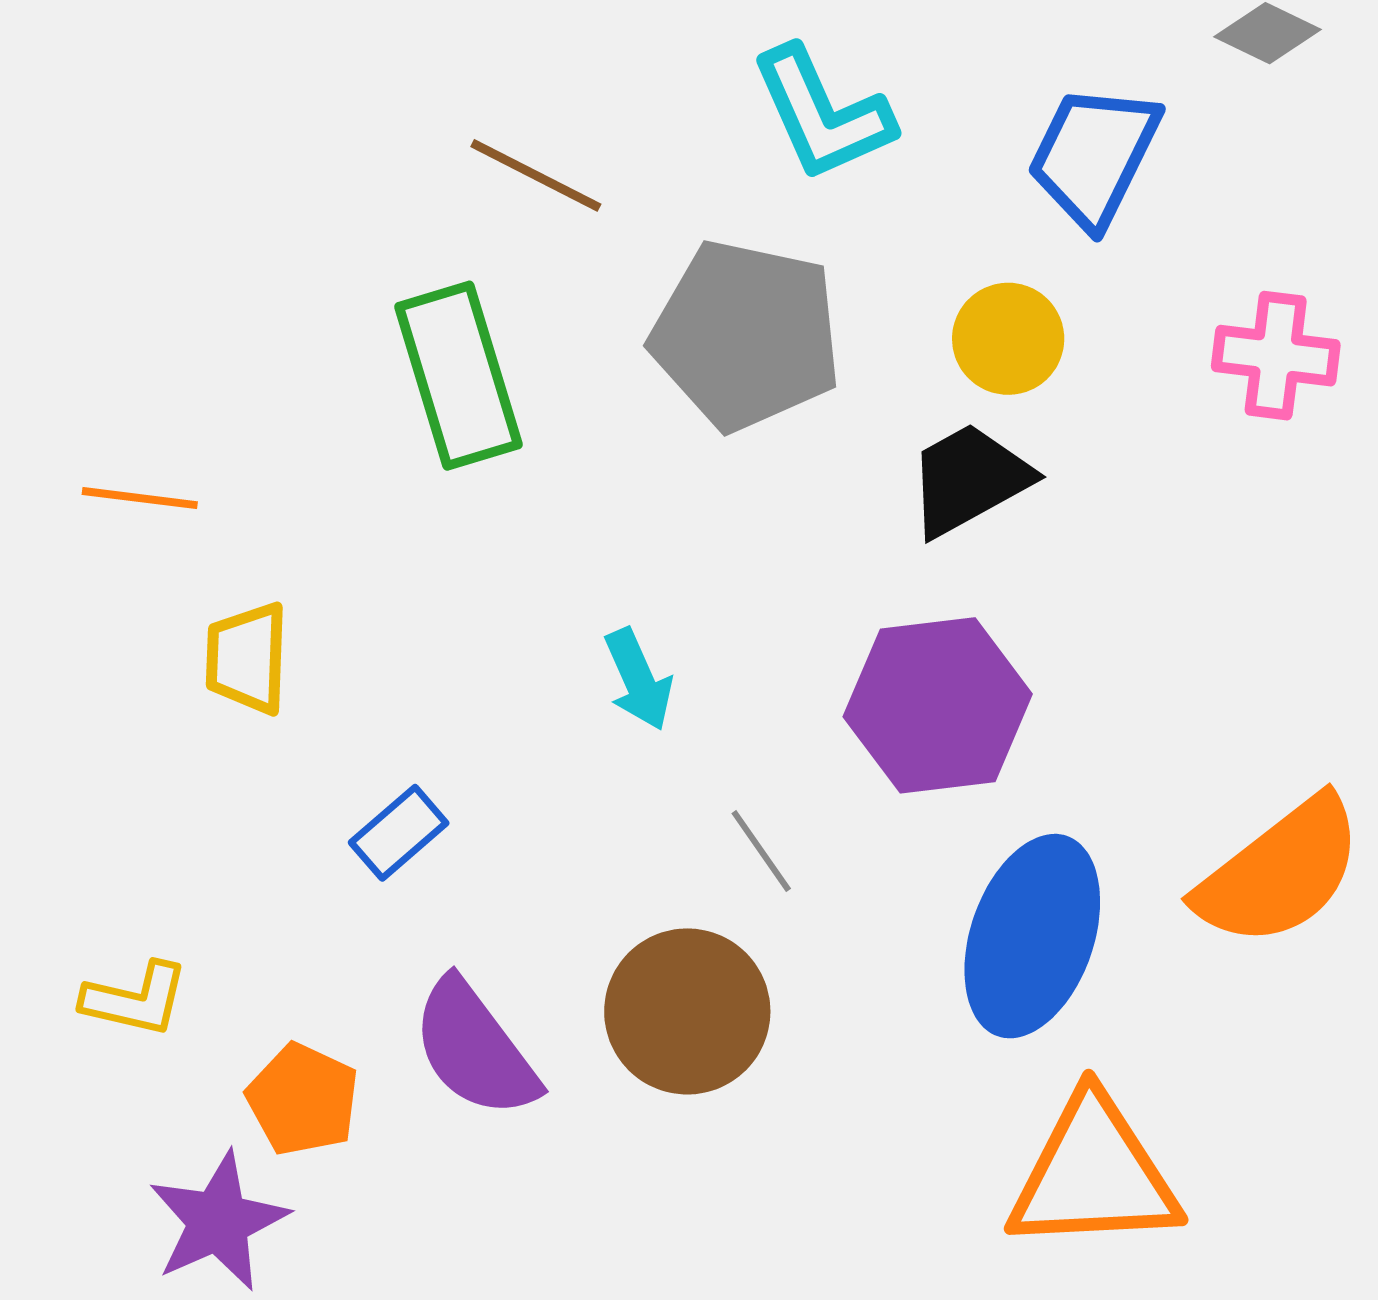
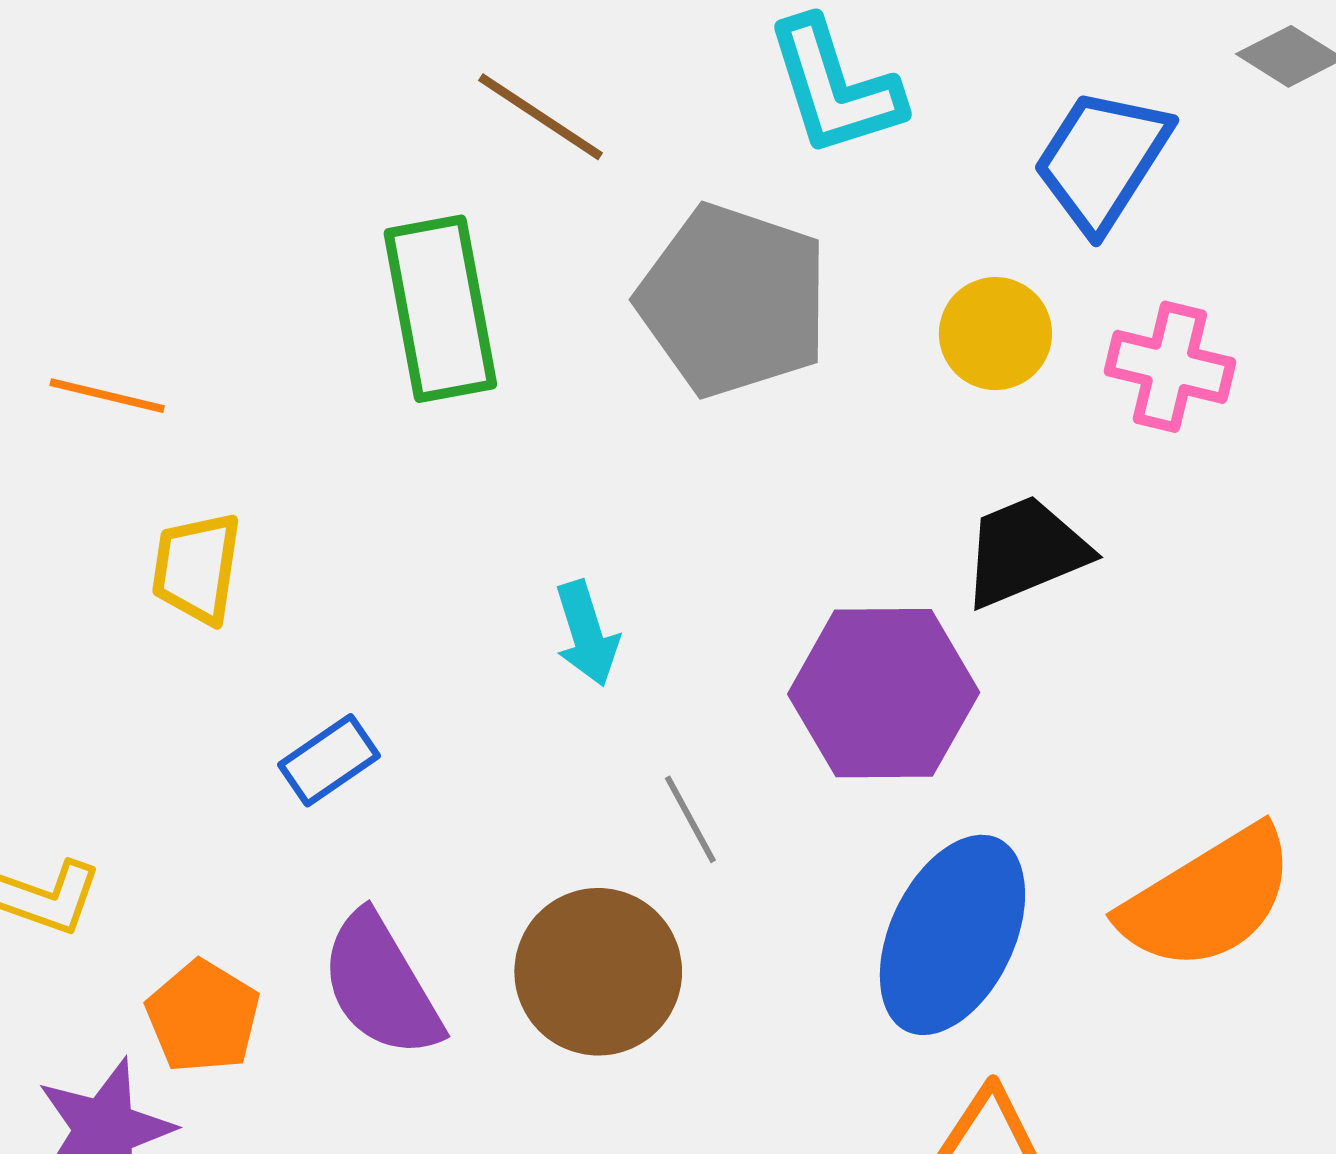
pink cross: (1276, 356) -> (1170, 367), moved
black trapezoid: (969, 479) -> (1025, 551), moved

